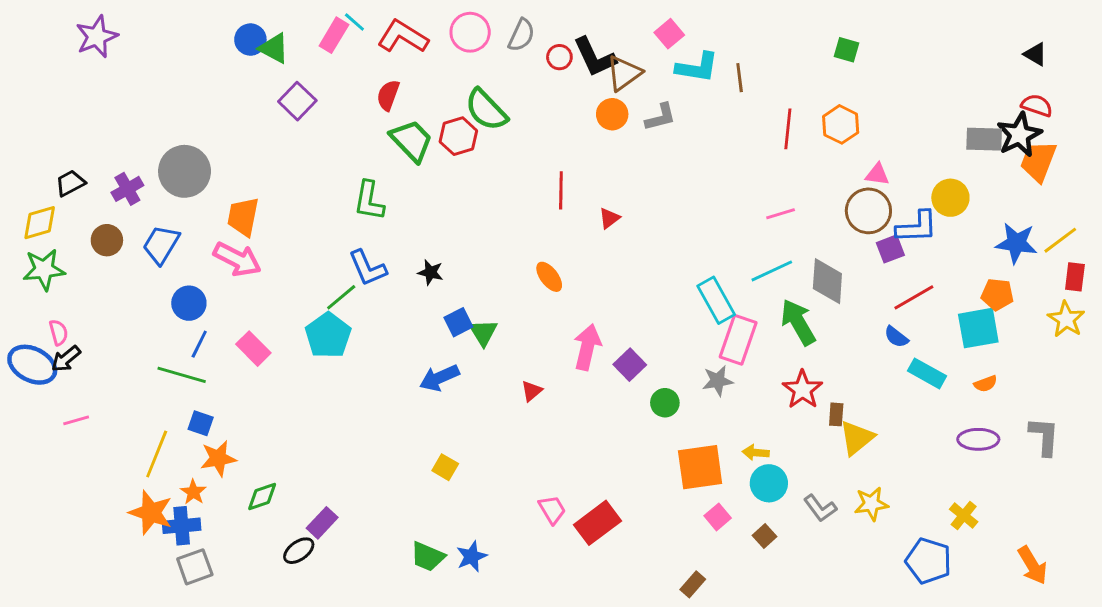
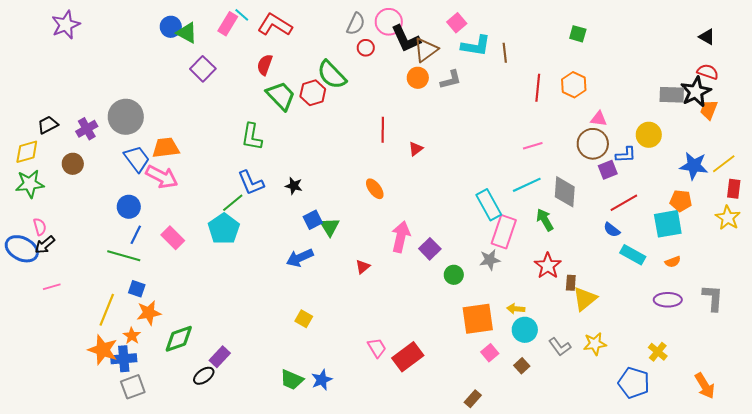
pink circle: (470, 32) -> (389, 22), moved
red circle: (559, 57) -> (366, 48), moved
orange trapezoid: (1038, 161) -> (709, 110), size x0.7
orange trapezoid: (243, 217) -> (166, 148), turned 72
blue L-shape: (917, 227) -> (626, 155), size x0.7
blue trapezoid: (161, 245) -> (137, 159), moved, turned 112
green arrow: (798, 322) -> (545, 220), size x0.7
green diamond: (262, 496) -> (179, 339), size x1.4

